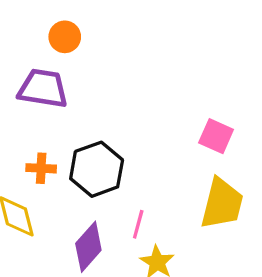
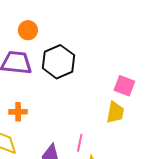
black hexagon: (97, 169) -> (58, 62), moved
yellow trapezoid: (222, 204) -> (115, 112), moved, size x0.7

